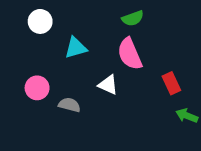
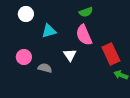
red rectangle: (171, 83) -> (111, 54), size x1.5
white triangle: (108, 85) -> (70, 55), turned 32

